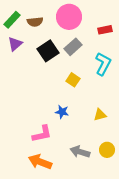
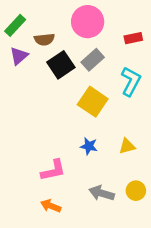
brown semicircle: (35, 22) -> (44, 39), moved
yellow square: (73, 80) -> (93, 102), size x1.6
blue star: (62, 112) -> (89, 146), moved
orange arrow: (40, 162) -> (51, 206), size x0.7

